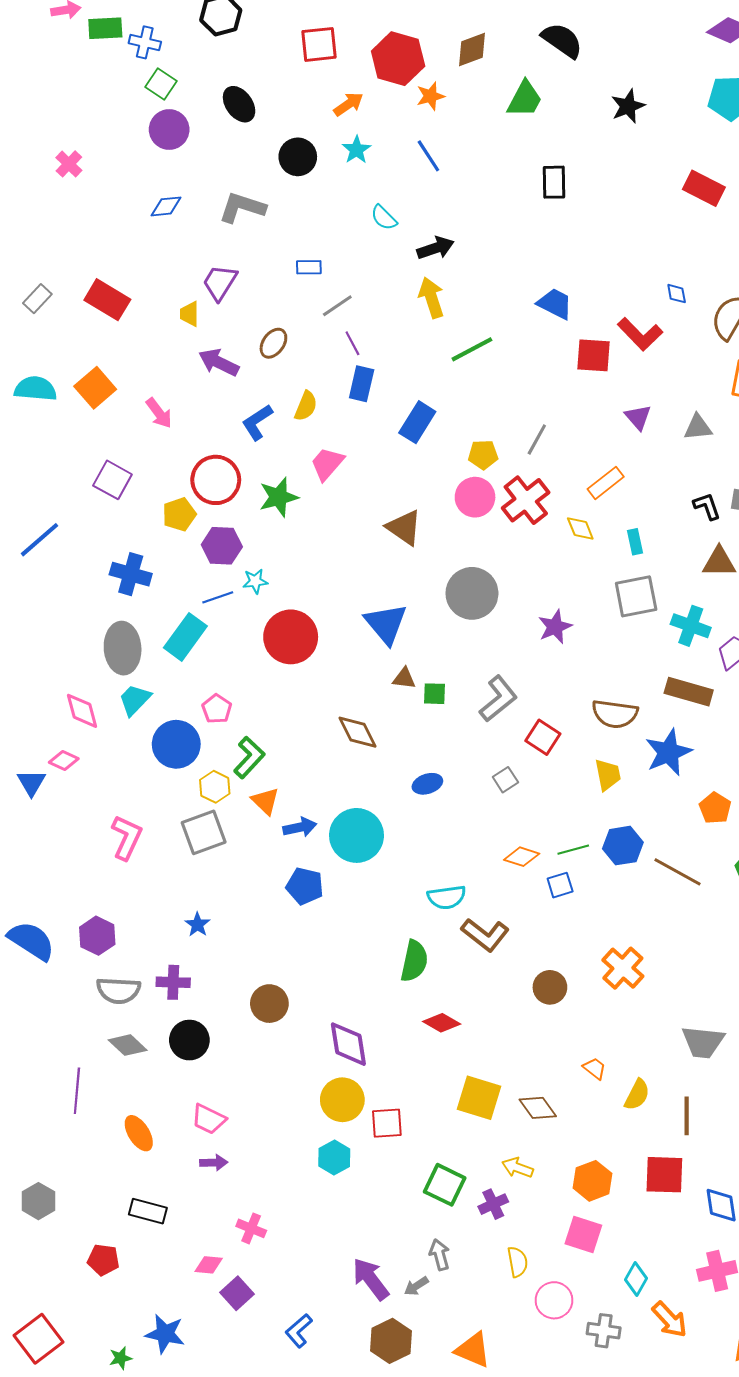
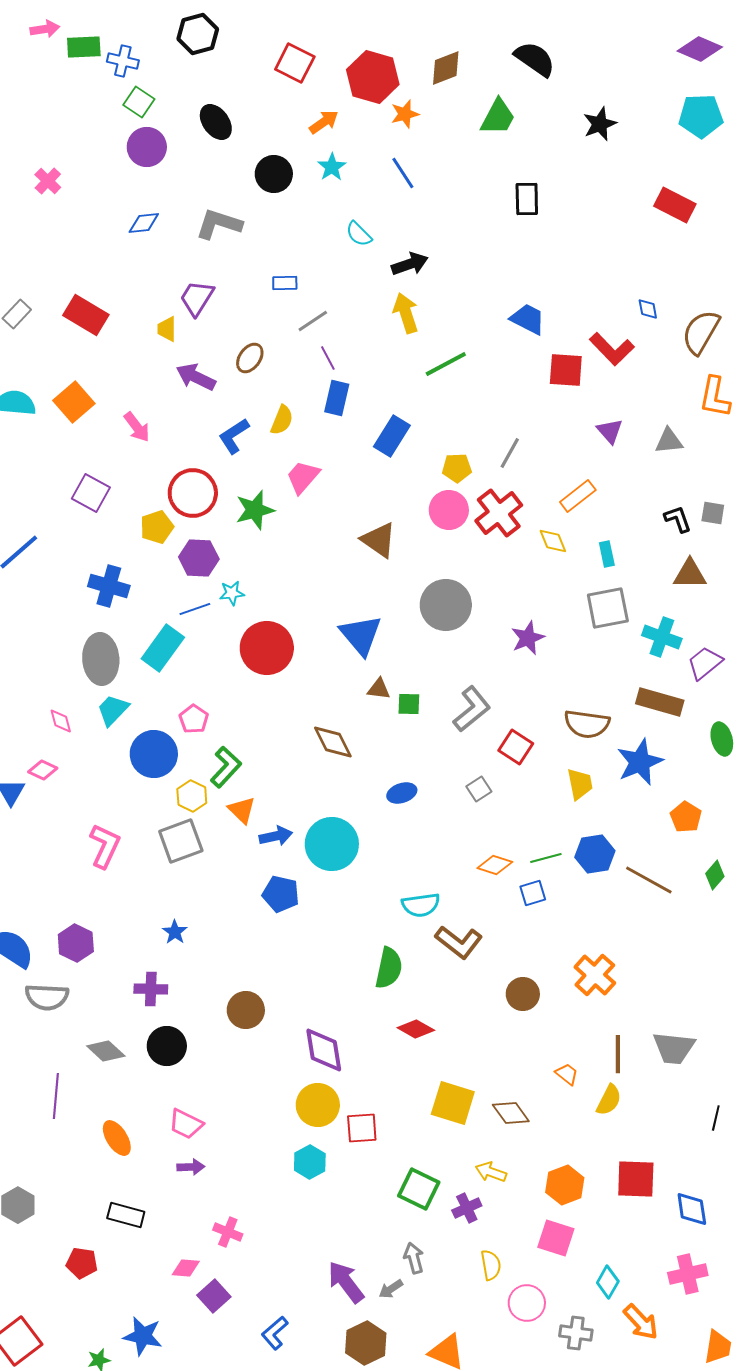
red square: (319, 44) -> (295, 63), turned 33
pink diamond: (82, 711) -> (61, 721), size x0.7
gray semicircle: (118, 990) -> (47, 997), moved
brown line: (687, 1116) -> (618, 1054), moved

